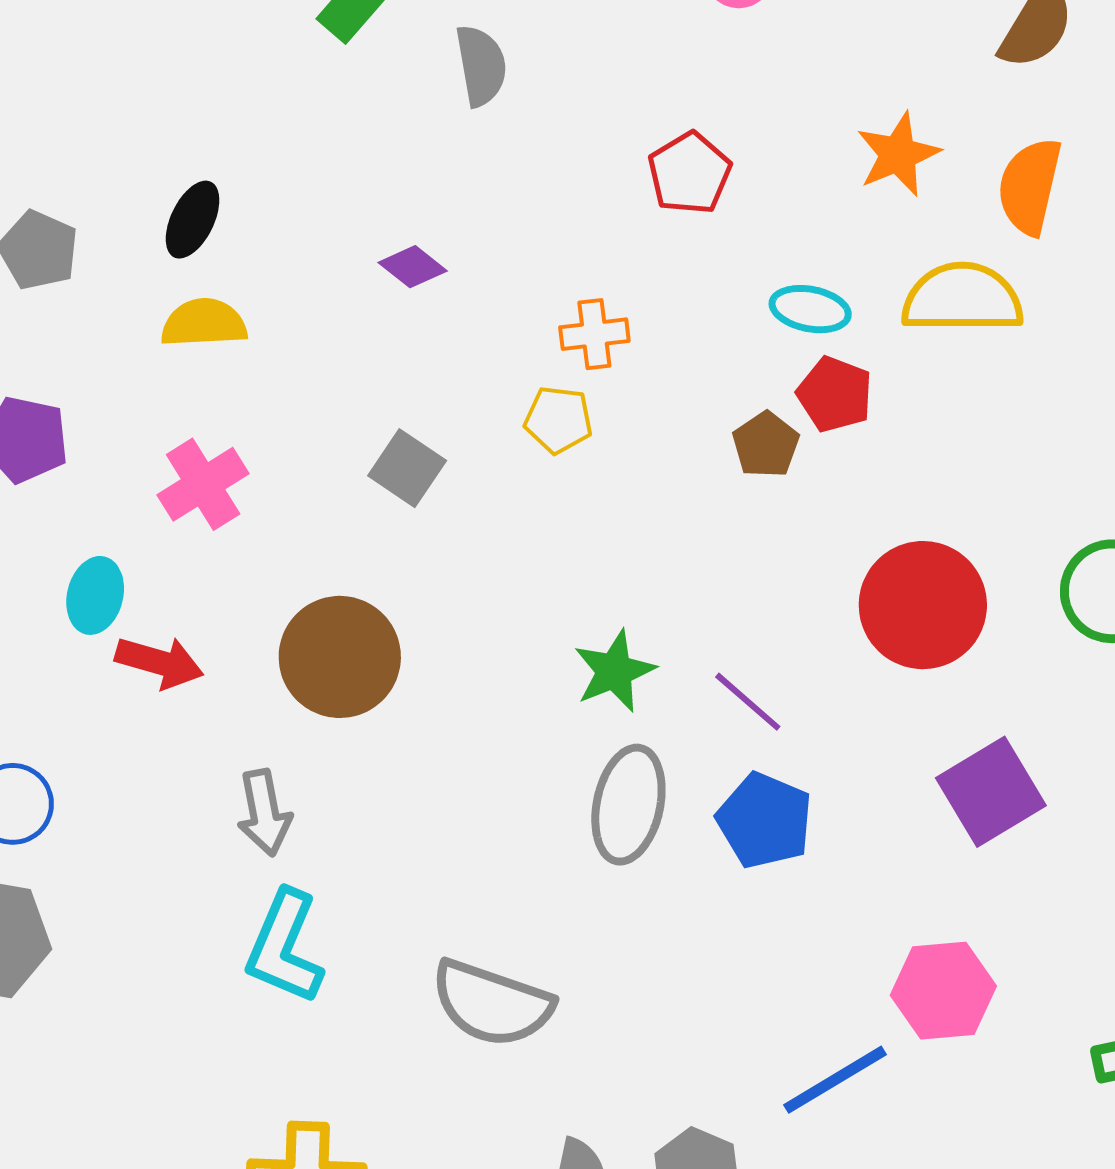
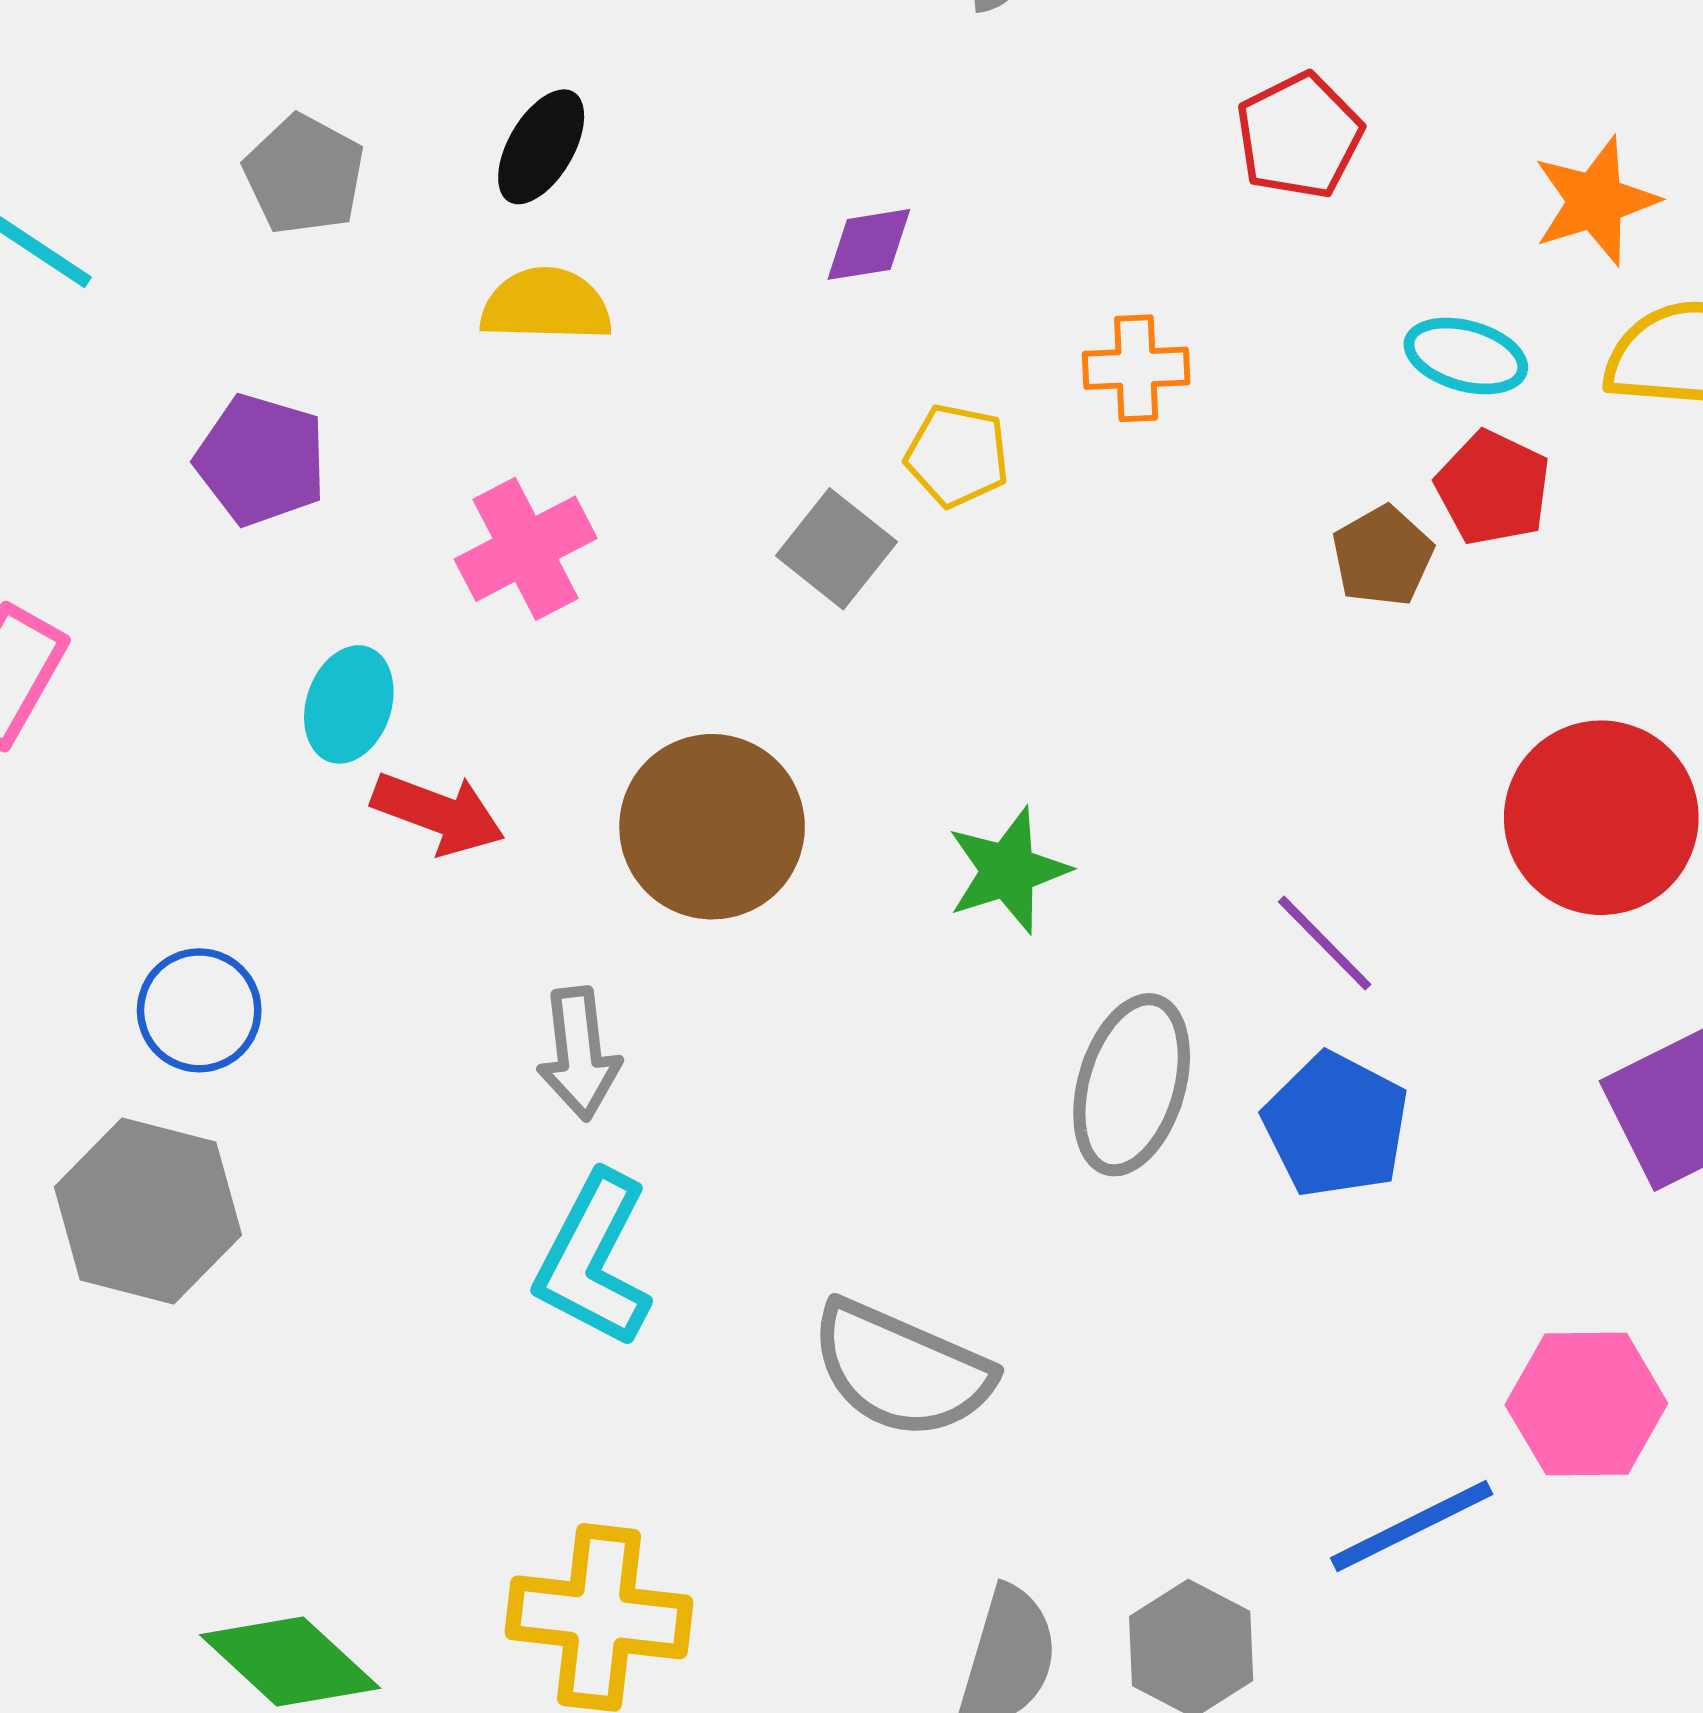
orange star: (898, 154) -> (1595, 201), moved
purple diamond: (413, 267) -> (869, 244), turned -52
yellow pentagon: (558, 420) -> (957, 455), moved
green star: (614, 671) -> (1008, 870), moved

